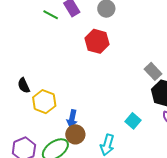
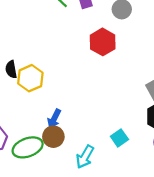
yellow hexagon: (44, 102) -> (30, 78), moved

